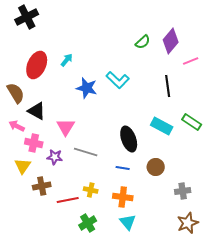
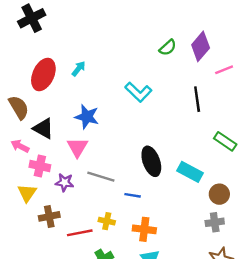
blue star: (87, 88) -> (87, 117), moved
cyan rectangle: (162, 126) -> (190, 172), moved
brown circle: (156, 167) -> (219, 194), moved
blue line: (123, 168) -> (133, 195), moved

